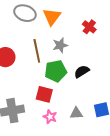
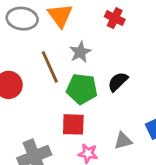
green pentagon: (56, 71) -> (82, 89), turned 30

